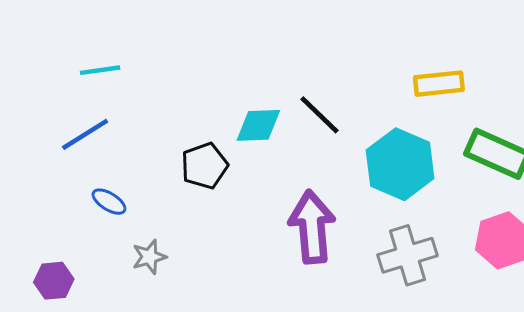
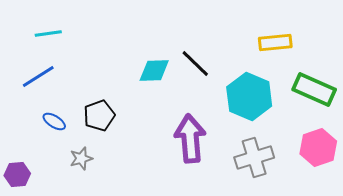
black pentagon: (205, 166) -> (99, 116), moved

